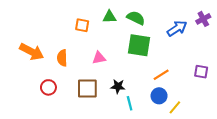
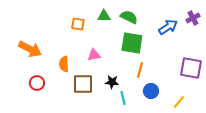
orange semicircle: (62, 58) -> (64, 64), moved
purple square: (201, 72) -> (191, 68), size x1.6
orange line: (161, 75) -> (140, 70), moved, turned -42
red circle: (48, 87) -> (37, 83), moved
yellow line: (175, 107) -> (179, 102), moved

